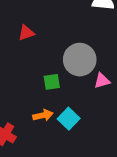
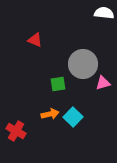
red triangle: (26, 33) -> (35, 40), turned 42

